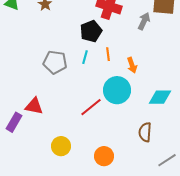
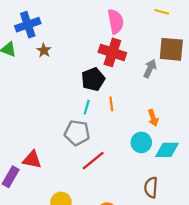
gray pentagon: (55, 62) -> (77, 133), moved
orange arrow: (132, 65) -> (153, 118), moved
cyan circle: (117, 90) -> (141, 142), moved, size x0.7

